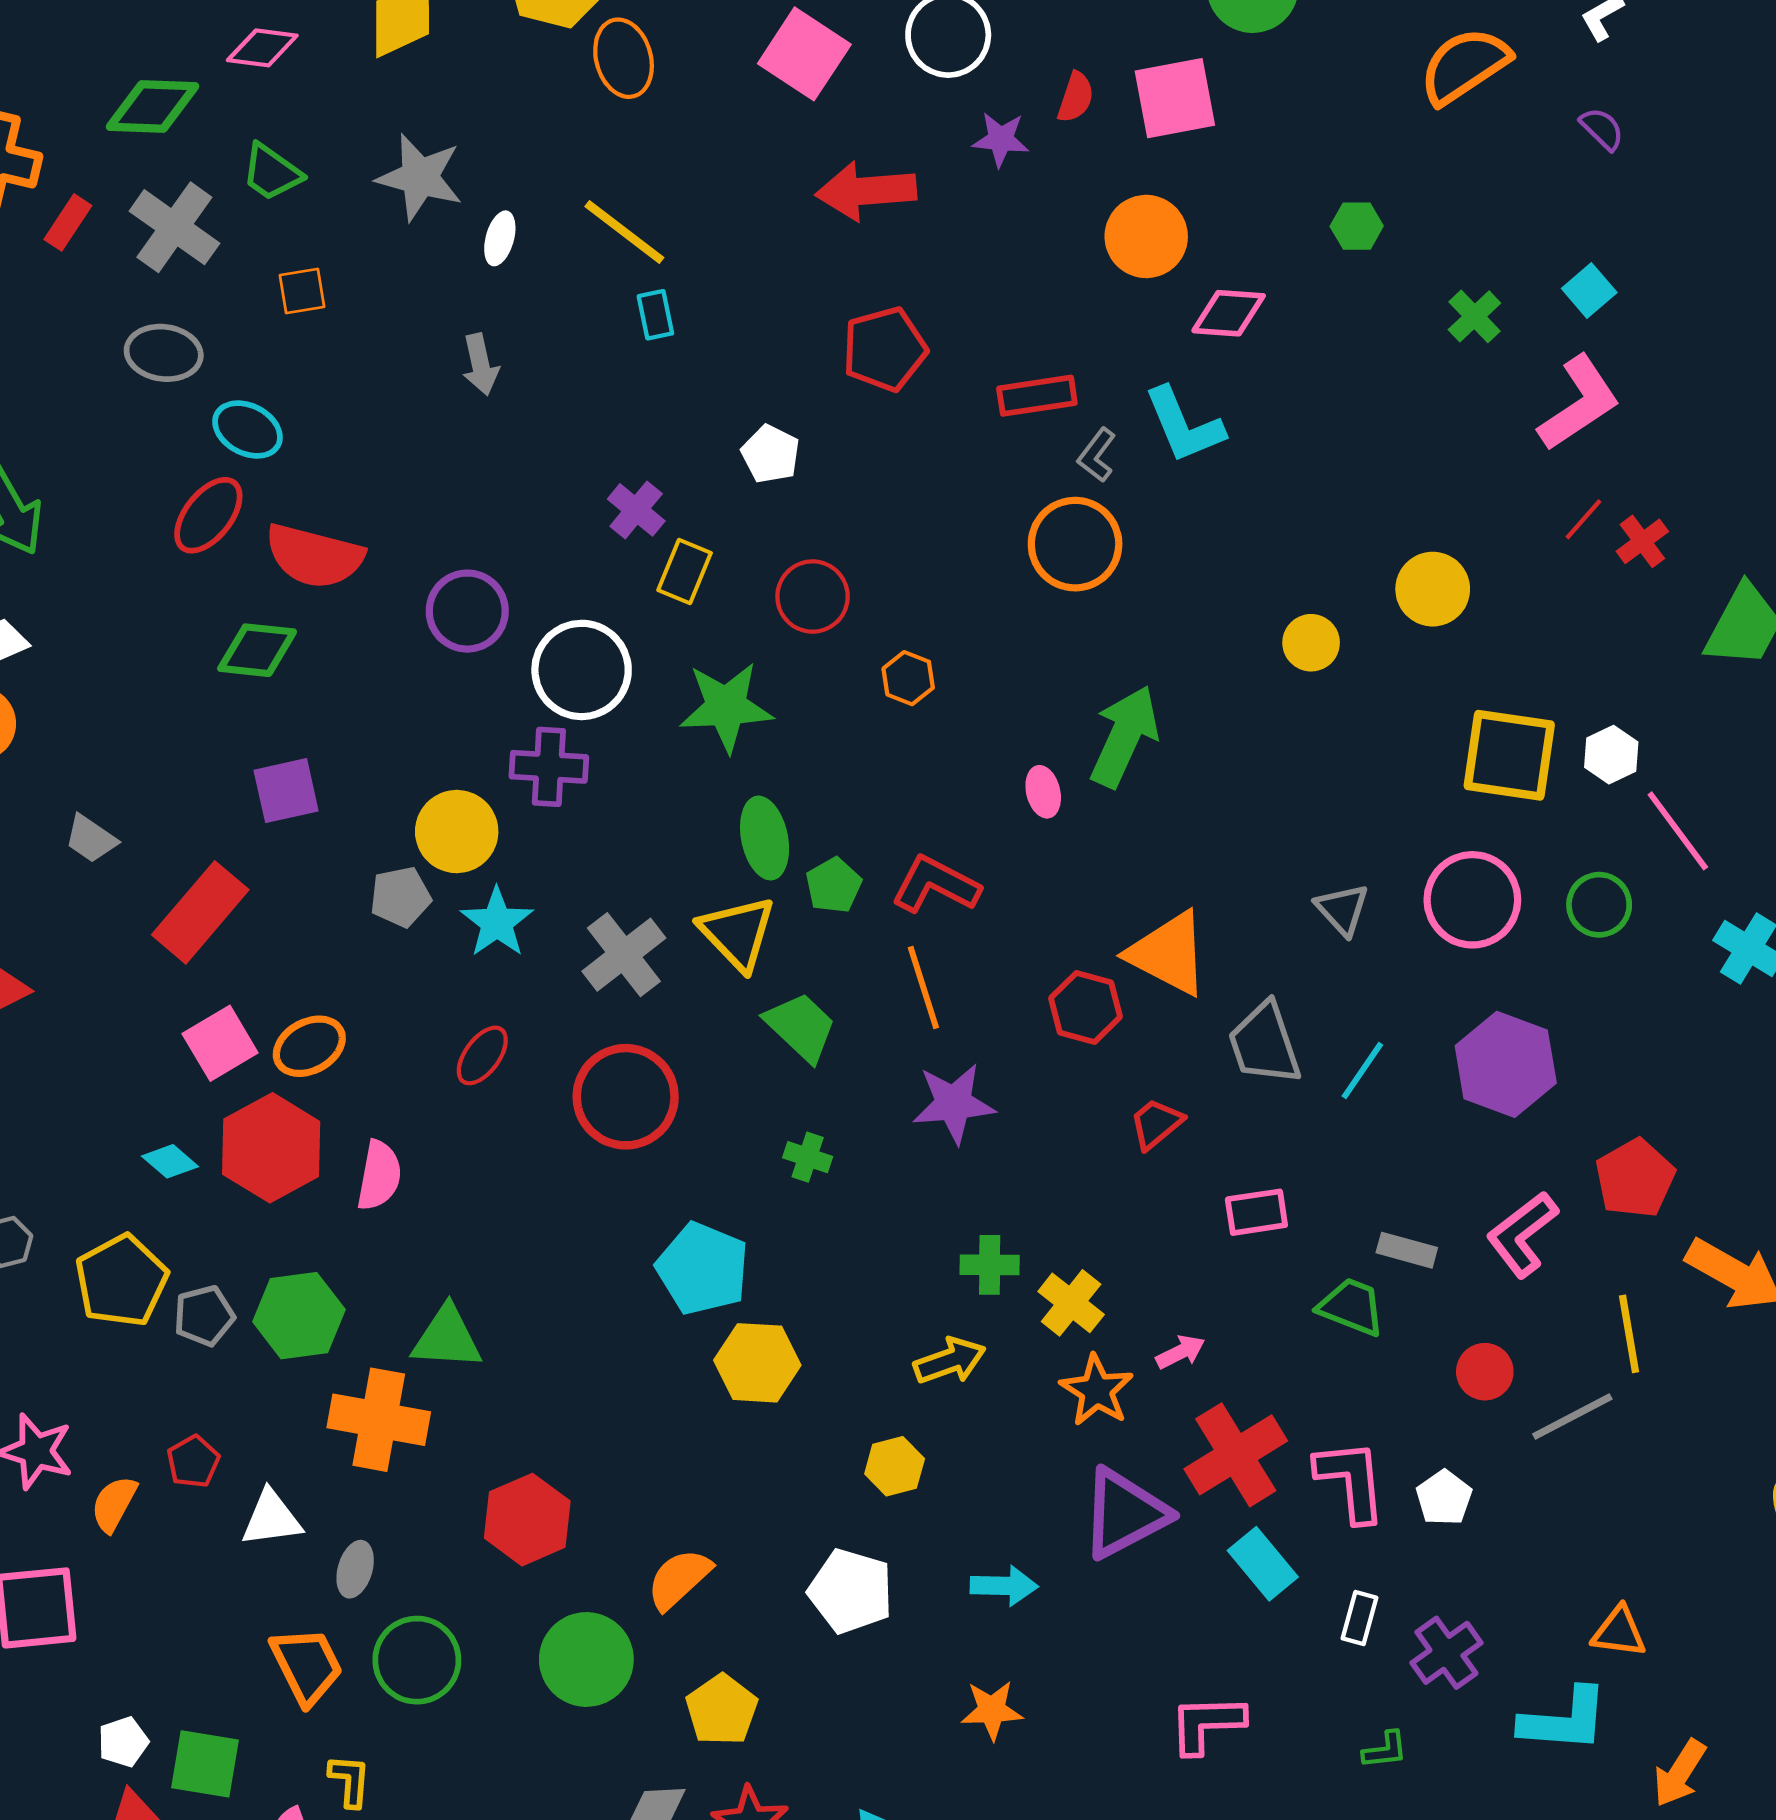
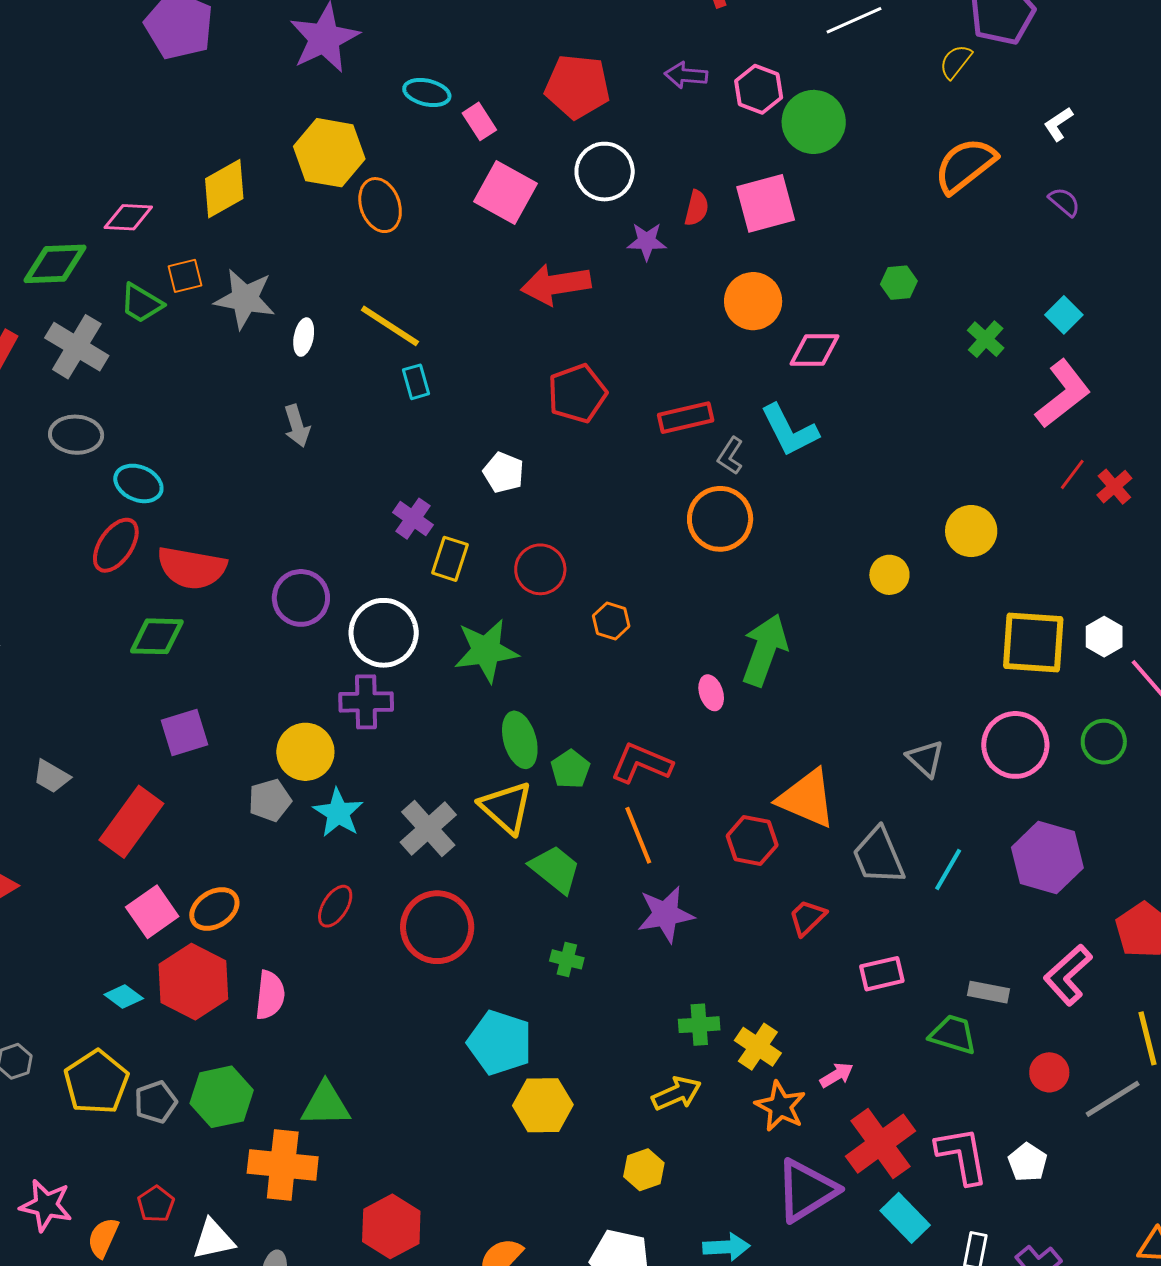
orange square: (302, 291) -> (185, 276), moved

